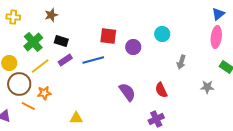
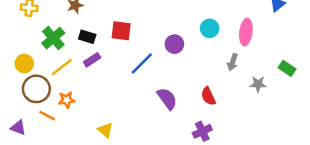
red square: (108, 36) -> (121, 31), moved
pink ellipse: (216, 37) -> (246, 32), moved
blue line: (93, 60) -> (142, 63), moved, turned -30
gray star: (207, 87) -> (258, 84), moved
yellow triangle: (76, 118) -> (105, 130), turned 40

